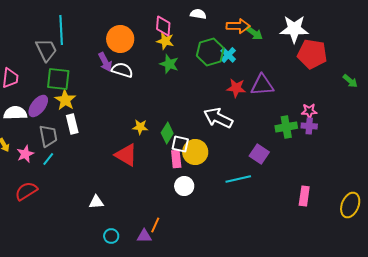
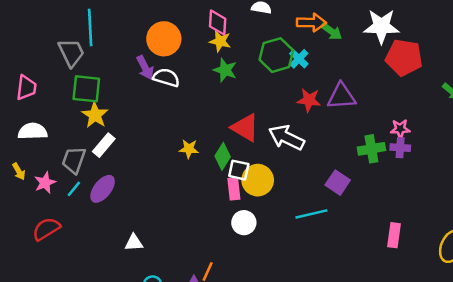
purple ellipse: (38, 106) -> (103, 189), moved
white rectangle: (72, 124) -> (104, 145), turned 54
gray trapezoid: (48, 136) -> (74, 160), turned -150
red triangle: (126, 155) -> (245, 128), moved

